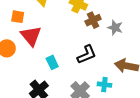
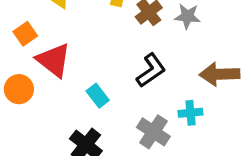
orange square: (18, 17) -> (25, 34), turned -32

